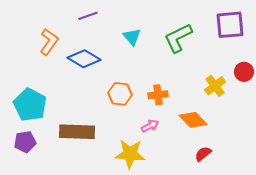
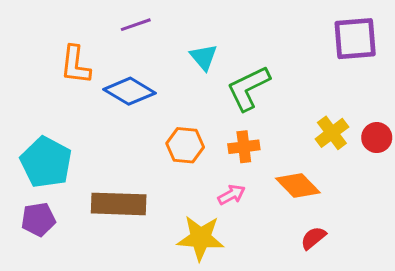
green L-shape: (178, 38) -> (248, 88), moved
orange L-shape: (49, 42) -> (75, 65), turned 152
red circle: (244, 72) -> (377, 138), moved

